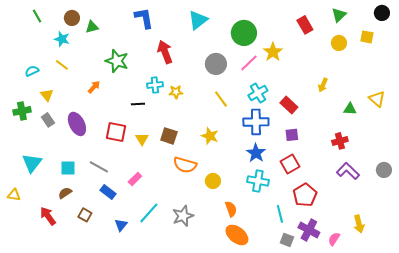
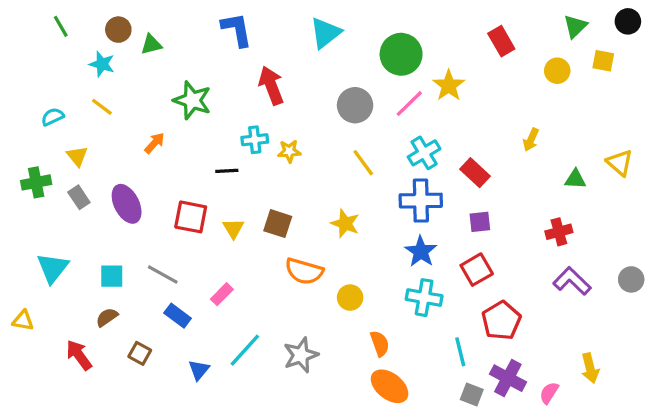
green triangle: (339, 15) -> (575, 26), moved

